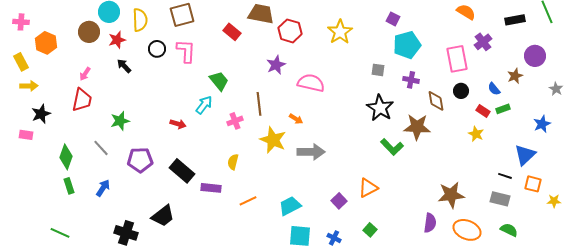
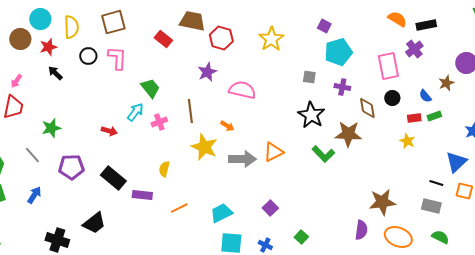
black rectangle: (515, 20) -> (426, 25), moved
red rectangle: (483, 111) -> (414, 118), turned -40
pink cross: (235, 121) -> (159, 122), moved
orange triangle: (368, 188) -> (273, 152), moved

